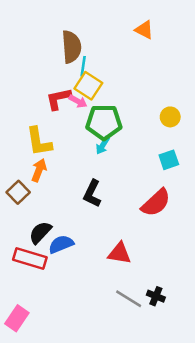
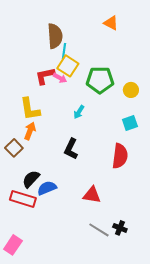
green pentagon: (104, 122) -> (100, 80), moved
red semicircle: (156, 203) -> (120, 156), turned -40

